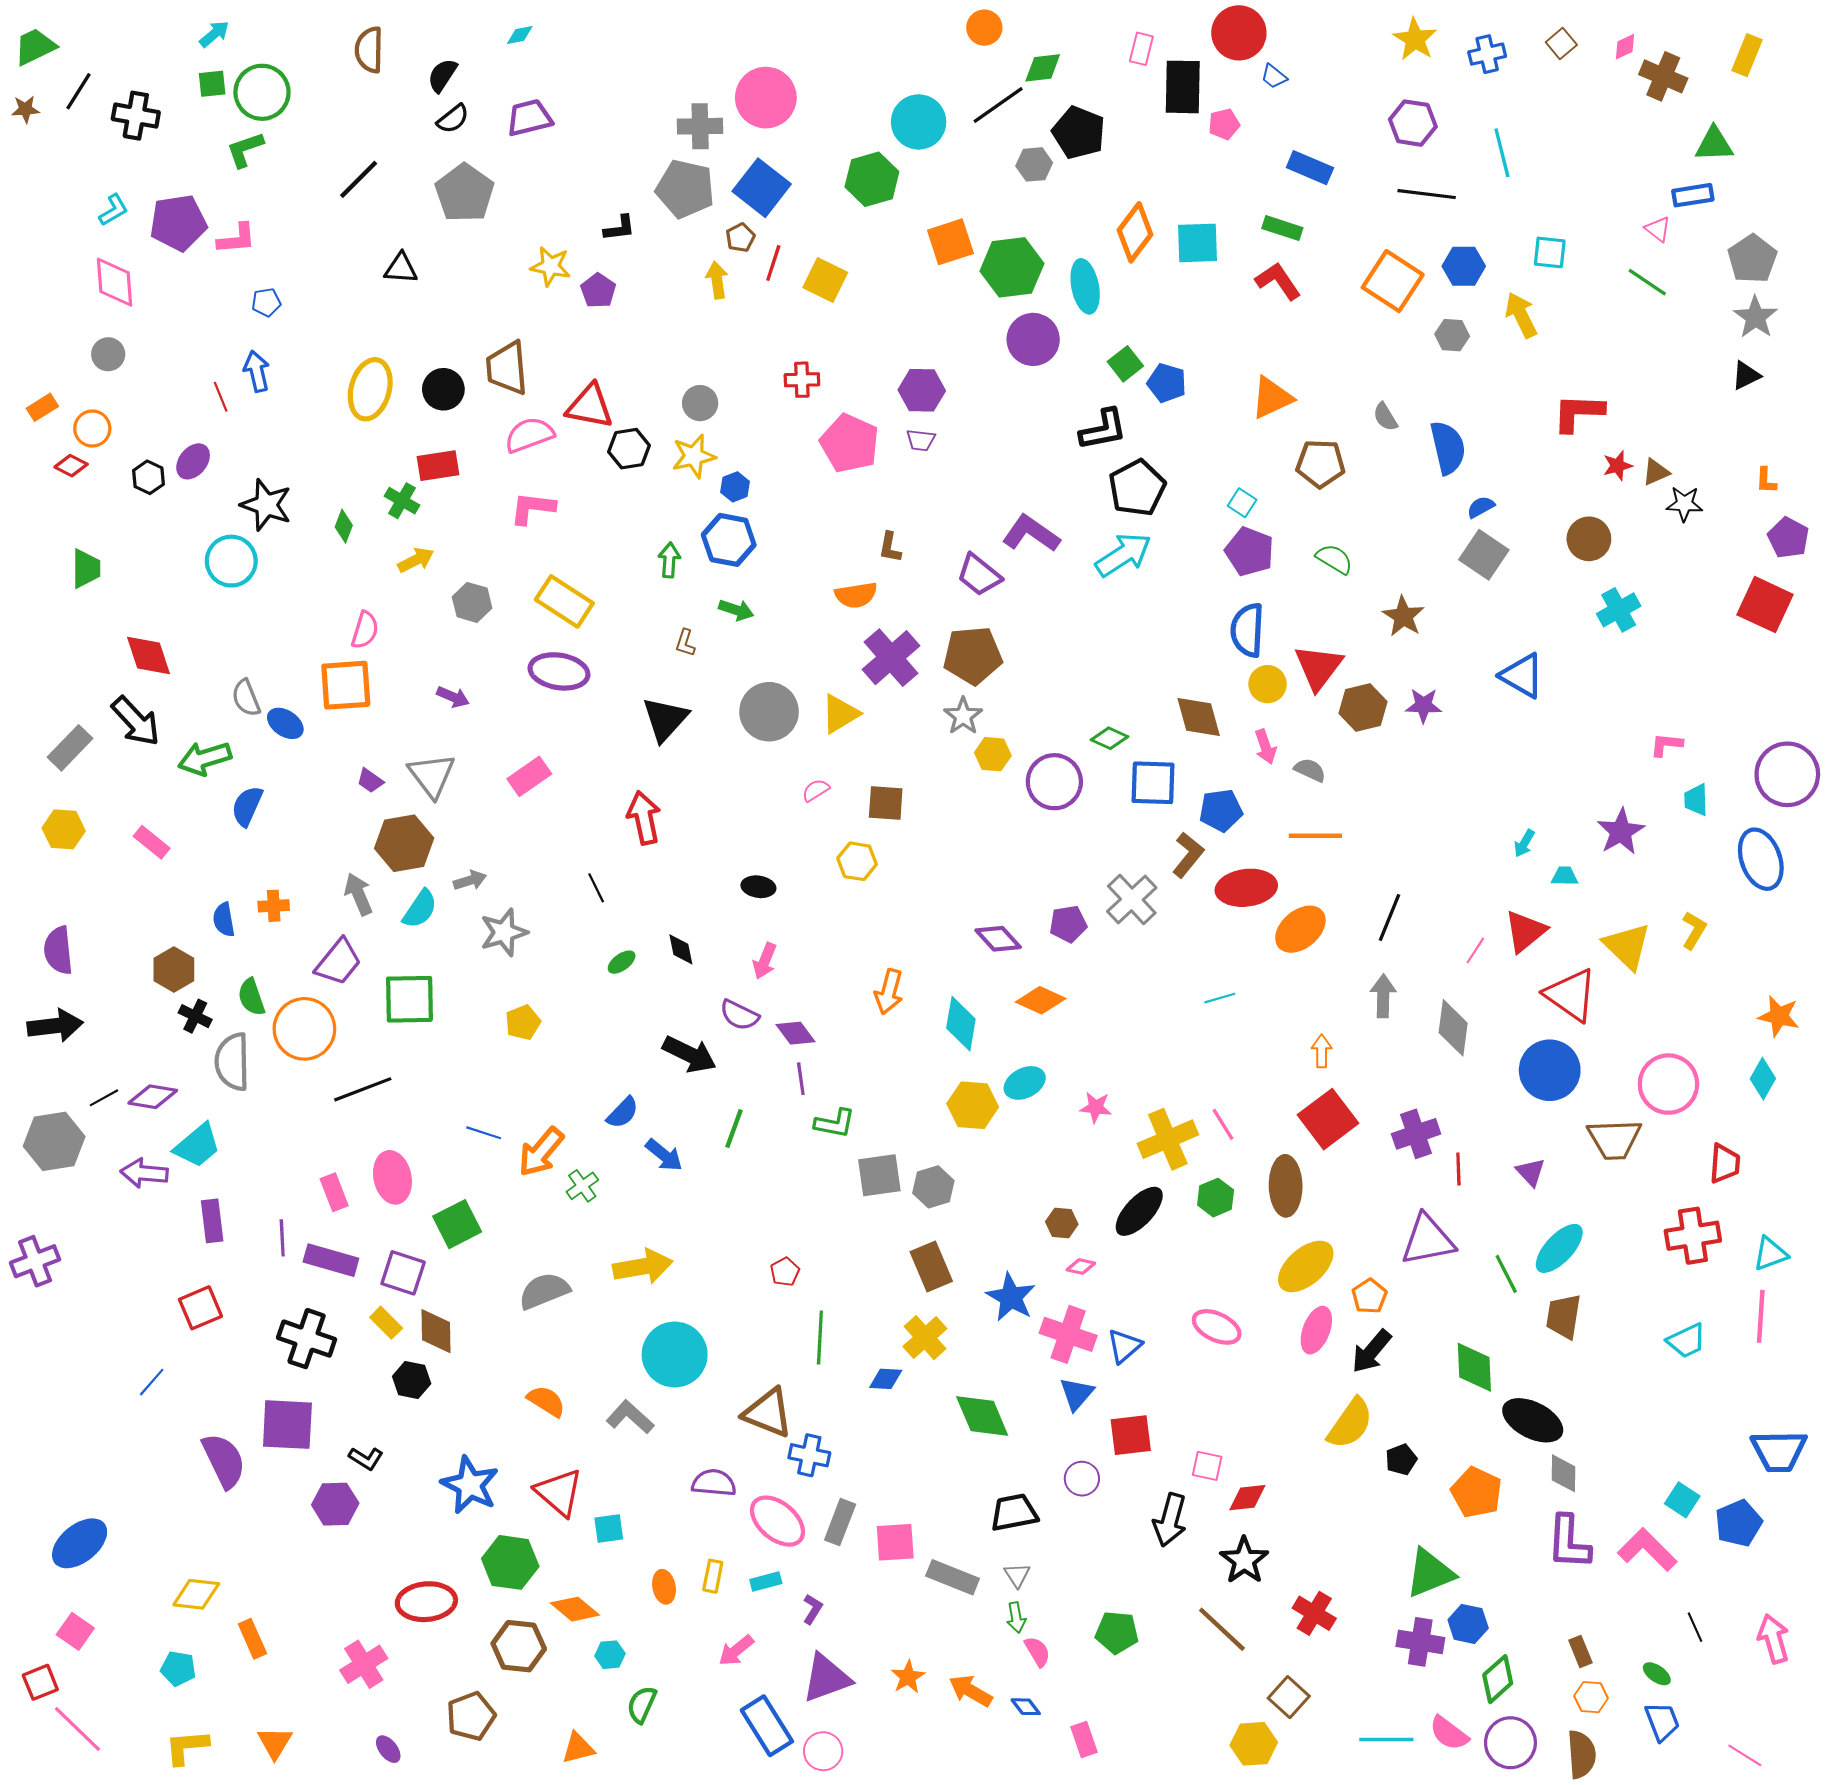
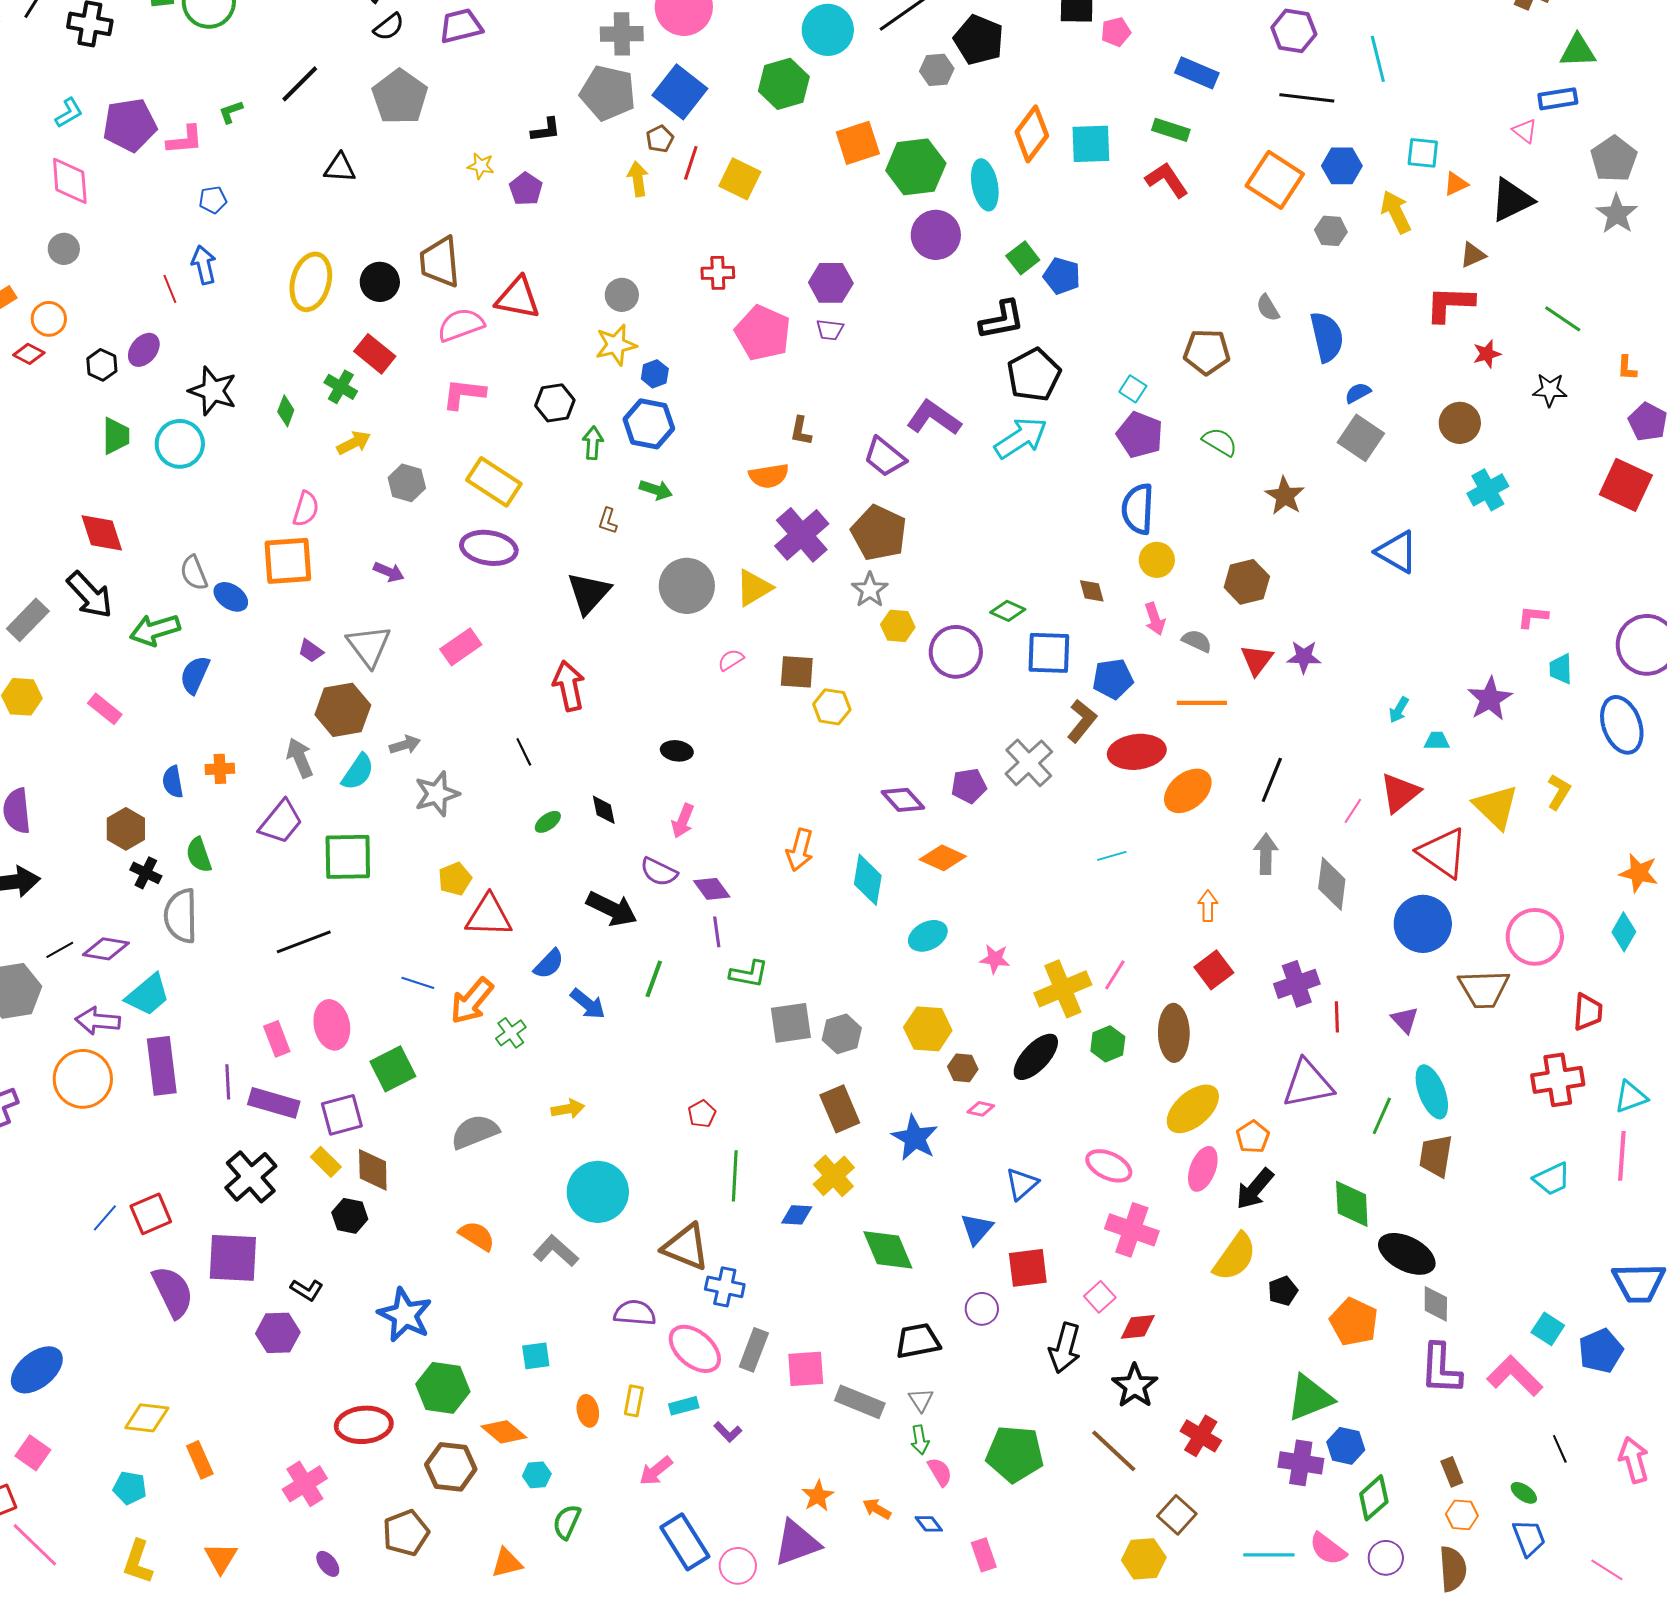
green L-shape: (245, 150) -> (231, 112), moved, size x0.7
yellow star: (551, 266) -> (481, 166), size x0.7
green line: (1647, 282) -> (1563, 319), moved
black triangle: (1746, 375) -> (1512, 200), moved, size x1.6
orange triangle: (1272, 398) -> (1456, 184), moved, size x0.6
black hexagon: (629, 449) -> (555, 403), moved
red rectangle: (438, 466) -> (375, 354), turned 48
brown triangle: (1656, 472) -> (1473, 255), moved
green trapezoid: (86, 569) -> (116, 436), moved
brown pentagon: (973, 656) -> (879, 533), turned 30
red triangle: (1318, 667) -> (1257, 660), moved, size x0.7
purple star: (1423, 705) -> (1304, 657), moved
brown diamond: (1199, 717) -> (1092, 591), size x0.6
yellow hexagon: (857, 861) -> (832, 707), moved
orange circle: (304, 1029) -> (83, 1079), moved
yellow hexagon: (973, 1105) -> (928, 1029), moved
red square: (1328, 1119) -> (1214, 970), size x0.7
pink line: (1223, 1124) -> (1115, 975), turned 64
purple rectangle: (212, 1221) -> (162, 1066), size x1.4
cyan ellipse: (1559, 1248) -> (1432, 1092), turned -64
yellow arrow: (643, 1266) -> (568, 1109), size x0.6
purple square: (403, 1273) -> (342, 1115), turned -33
green line: (1506, 1274) -> (1382, 1116), turned 51
red square: (200, 1308) -> (151, 1214), moved
pink cross: (1068, 1334) -> (1132, 1230), moved
black cross: (307, 1339) -> (251, 1177), turned 30
pink square: (1207, 1466) -> (1100, 1297), turned 36
red triangle: (559, 1492) -> (489, 916), moved, turned -39
purple L-shape: (812, 1609) -> (728, 1432), turned 104
green pentagon: (1117, 1632) -> (1015, 1454), size x1.4
purple triangle: (826, 1678) -> (797, 1543), moved
orange arrow: (971, 1691) -> (877, 1509), size x0.7
purple circle: (1510, 1743) -> (1386, 1558), size x0.7
yellow L-shape: (187, 1747) -> (138, 1562), turned -66

